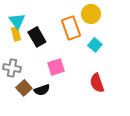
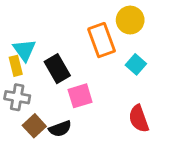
cyan triangle: (17, 21) -> (24, 50), moved
yellow rectangle: (16, 34) -> (16, 66), moved
black rectangle: (37, 37) -> (57, 69), moved

